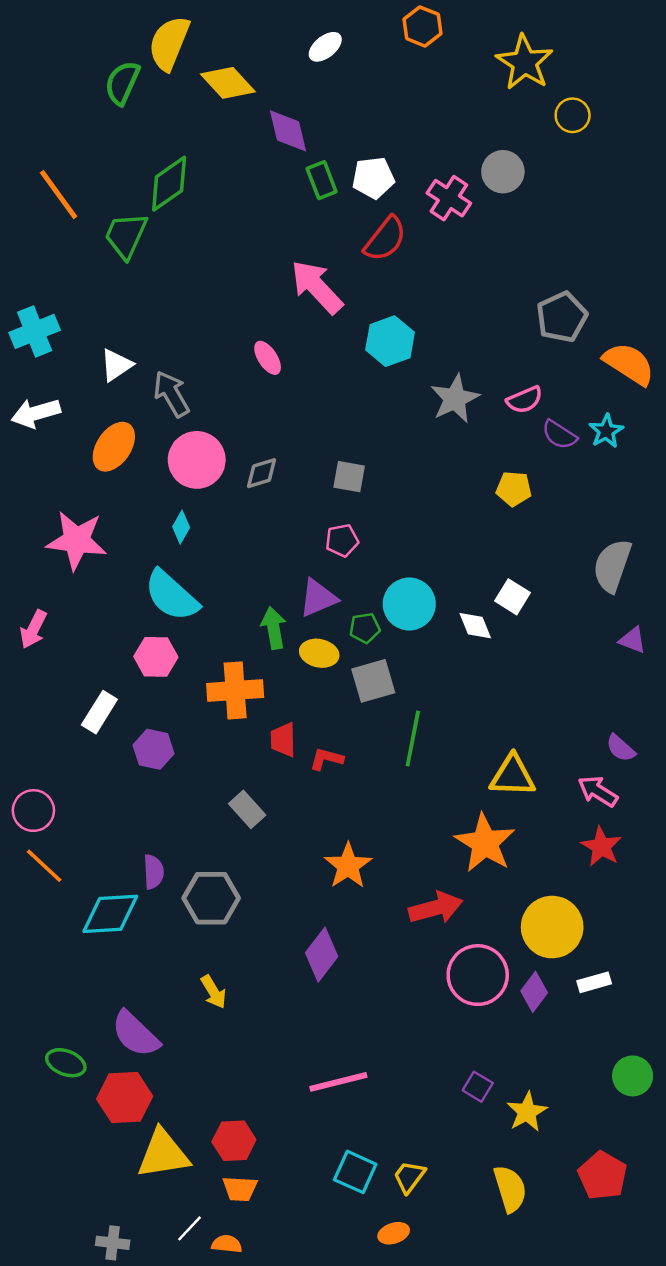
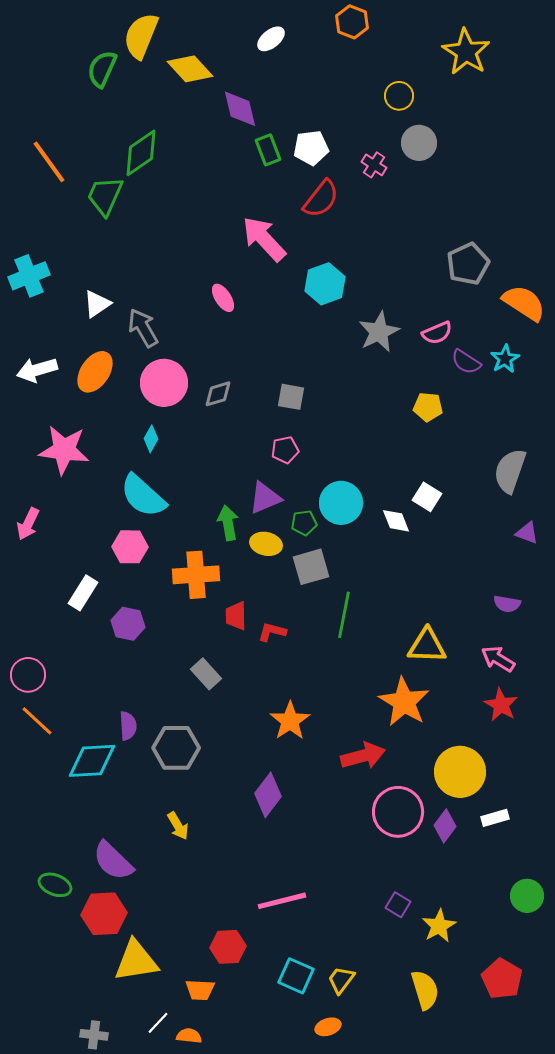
yellow star: (525, 62) -> (466, 52), moved
yellow circle: (573, 115) -> (399, 96), moved
pink cross: (449, 198) -> (374, 165), size x0.7
white arrow: (36, 413) -> (37, 370), moved
purple semicircle: (621, 748) -> (507, 604), moved, turned -32
red hexagon: (234, 1141) -> (228, 947), moved

